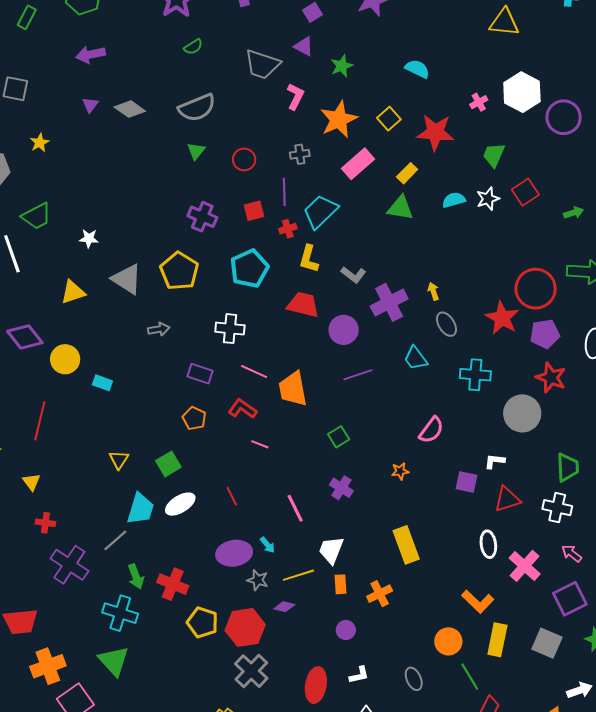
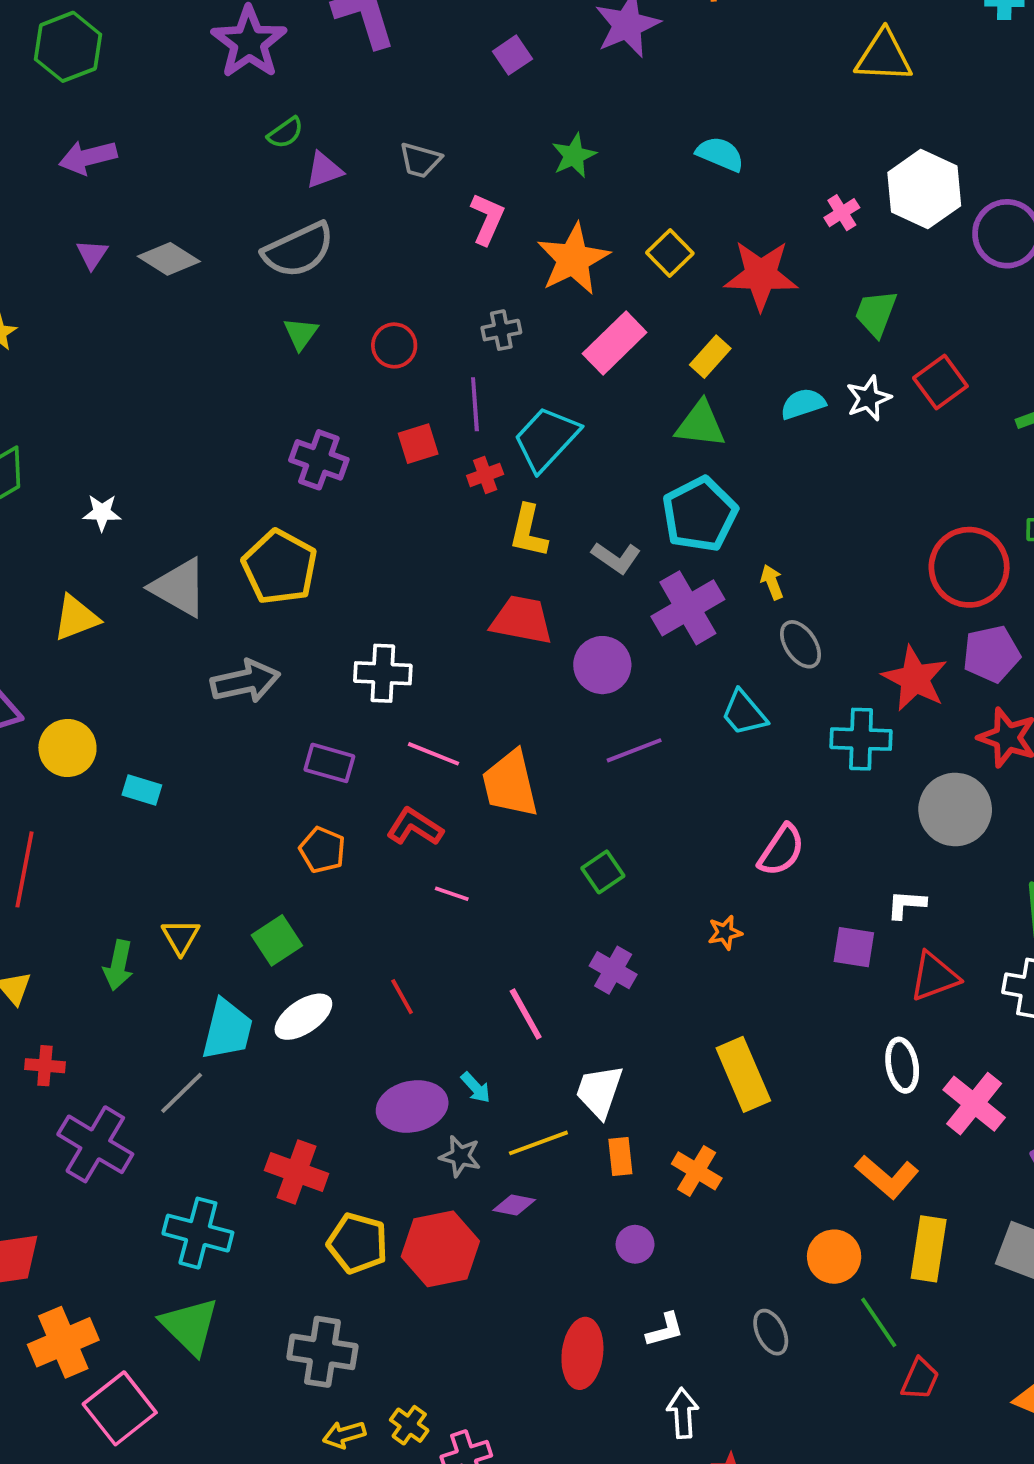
purple triangle: (304, 46) -> (324, 170), moved, turned -45
gray trapezoid: (262, 64) -> (420, 160), size x0.6
cyan pentagon: (249, 268) -> (700, 514), moved
red star: (502, 318) -> (915, 679), moved
gray arrow: (159, 329) -> (245, 681), size x1.6
green arrow: (136, 577) -> (118, 965), moved, turned 35
orange cross: (380, 594) -> (697, 1171), turned -30
gray cross: (251, 671) -> (322, 1352), moved, turned -32

